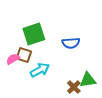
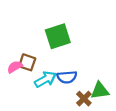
green square: (34, 34) -> (58, 36), moved
blue semicircle: (71, 43) -> (67, 77), moved

